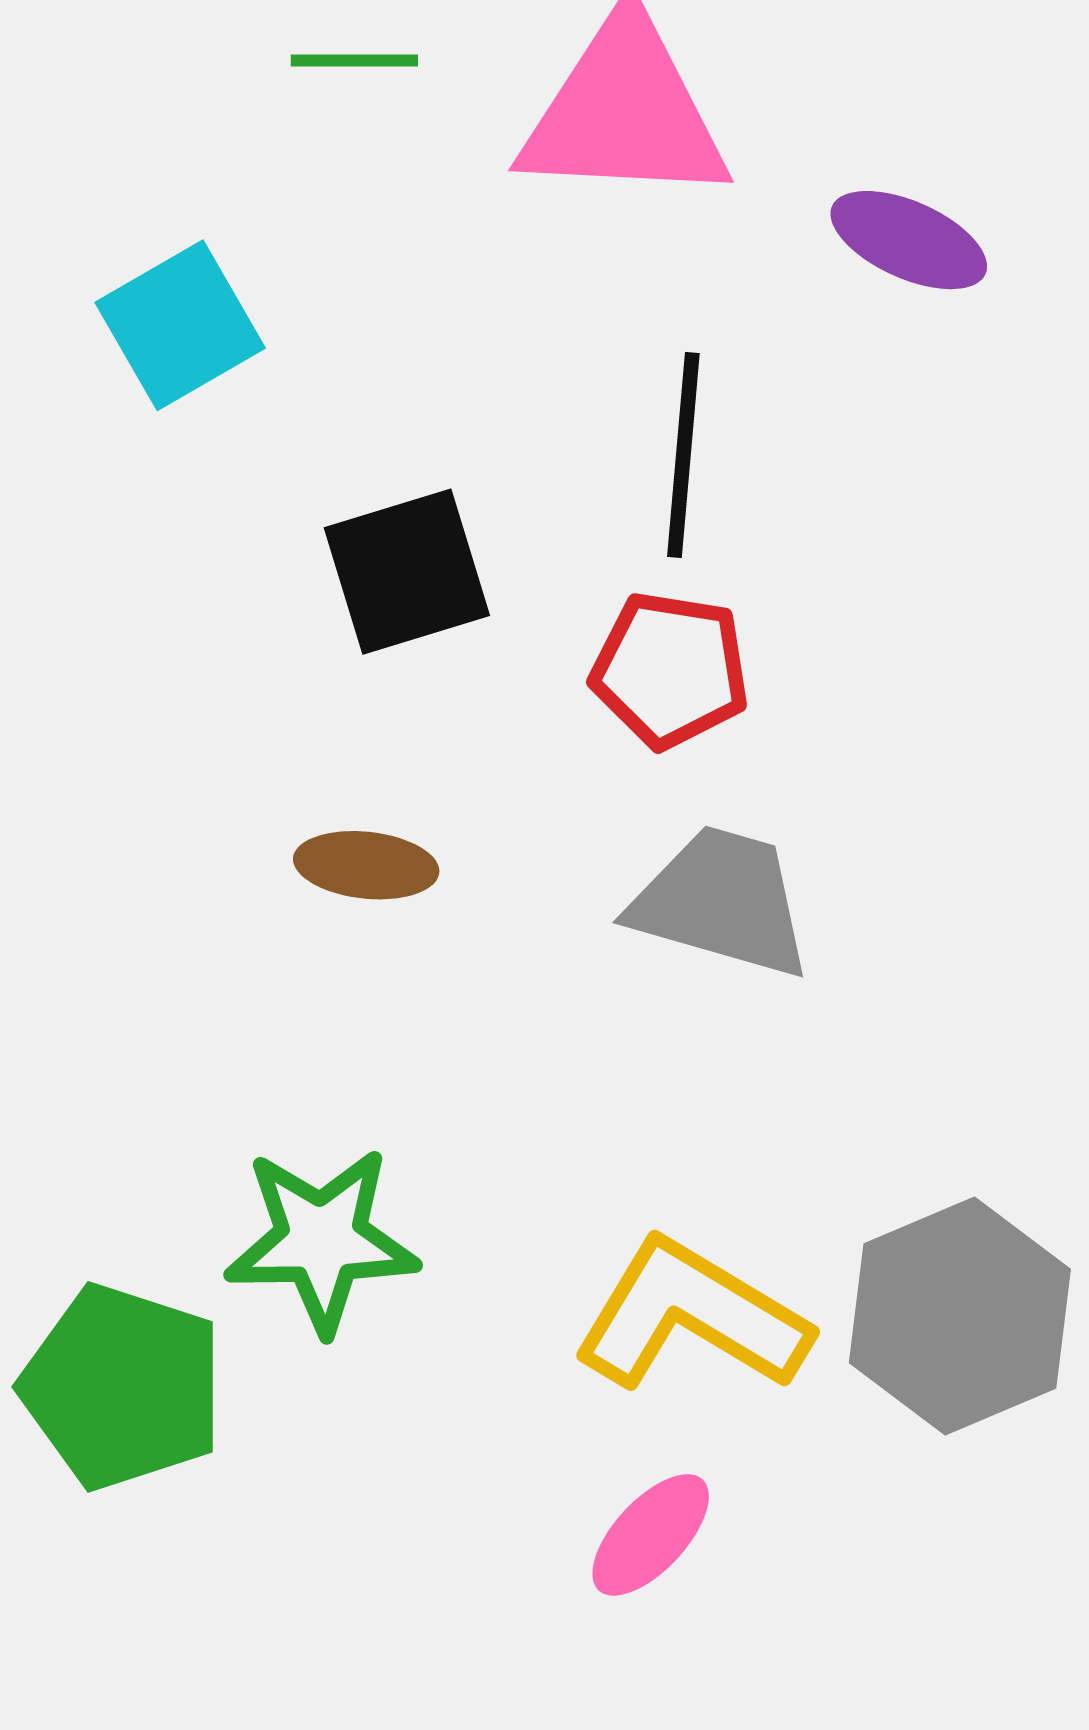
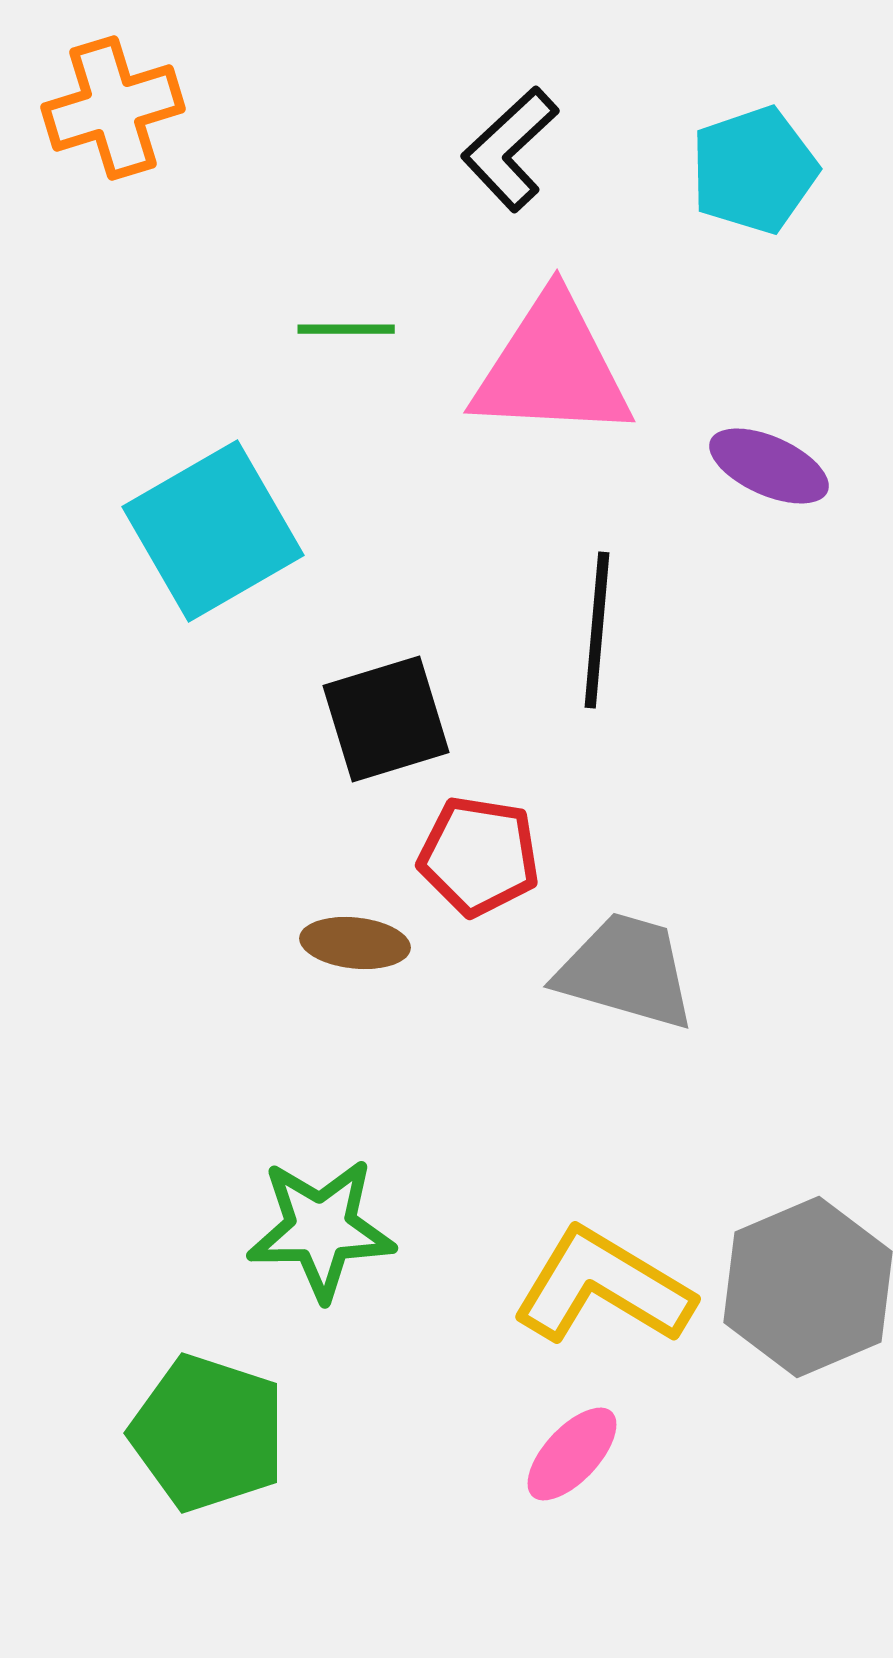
cyan square: (180, 325) -> (213, 531), size x1.4
red pentagon: (670, 670) -> (479, 856), moved
green pentagon: (122, 1387) -> (208, 1433), moved

